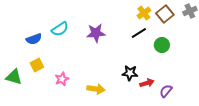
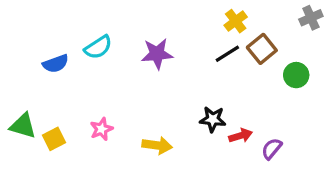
brown square: (165, 14) -> (262, 49), moved
green circle: (162, 45) -> (296, 75), moved
yellow square: (37, 65) -> (54, 139), moved

